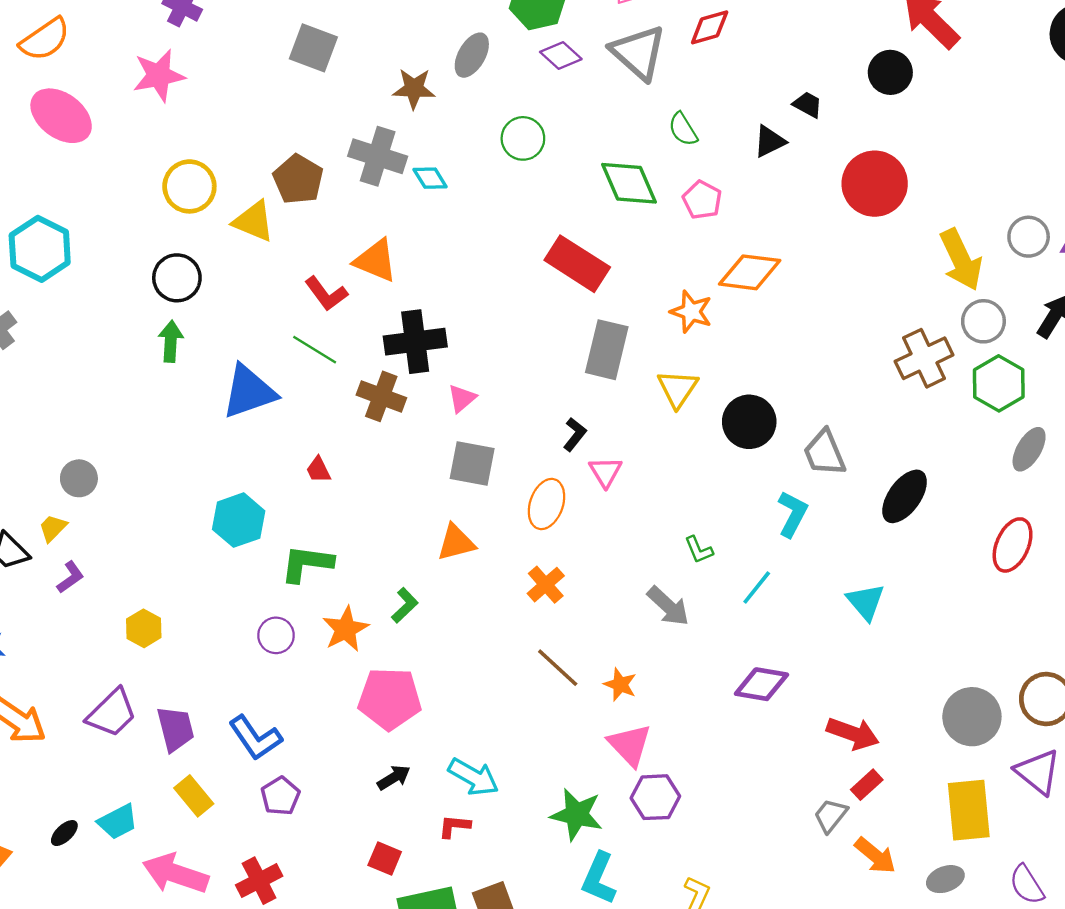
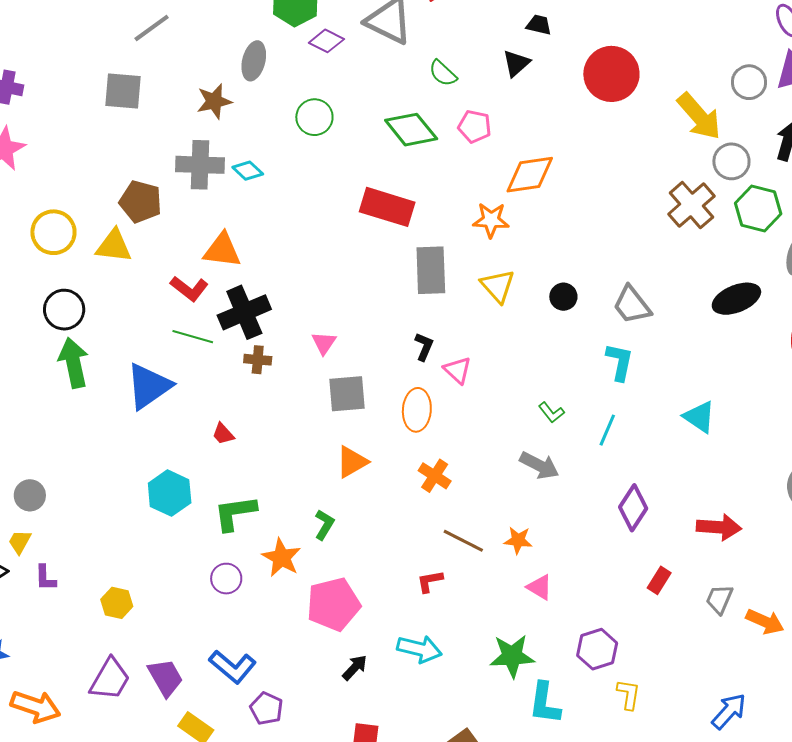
green arrow: (171, 341) -> (73, 363), size x1.4
black cross: (415, 342) -> (244, 312), moved
brown cross: (381, 396) -> (258, 360), size x0.7
black circle: (749, 422) -> (563, 297), size x0.6
black ellipse: (905, 496) -> (736, 299), moved, turned 48
purple L-shape: (70, 577) -> (45, 578), turned 140
purple diamond: (761, 684) -> (633, 508), turned -51
pink triangle: (630, 745) -> (540, 587), size x0.7
red rectangle: (867, 785) -> (659, 580), moved
purple hexagon: (655, 797) -> (597, 649), moved
red L-shape: (454, 826) -> (430, 581), moved

